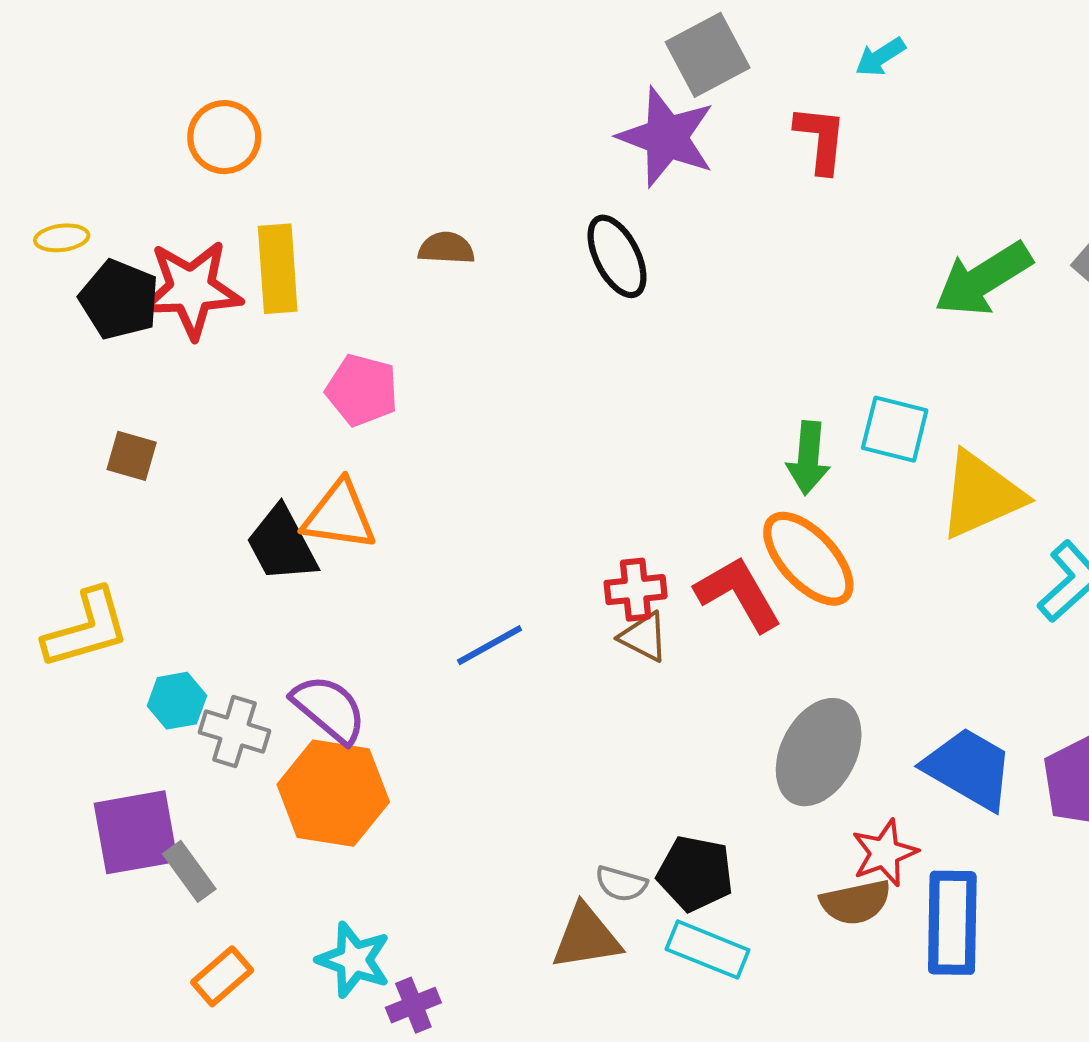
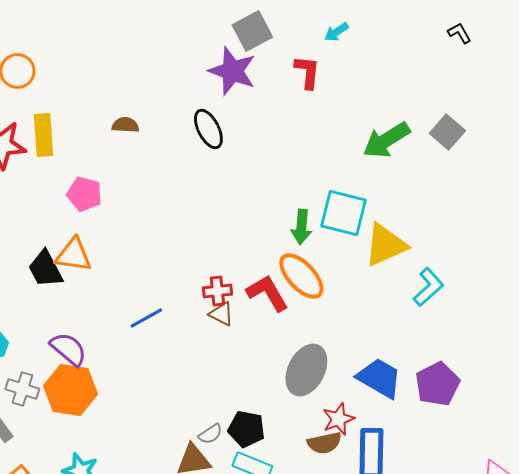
cyan square: (895, 429) -> (343, 213), size x1.4
gray cross: (234, 732) -> (22, 389), moved
gray semicircle: (621, 884) -> (210, 434), turned -50

